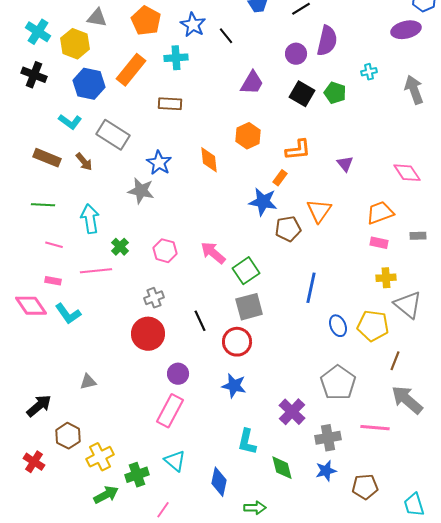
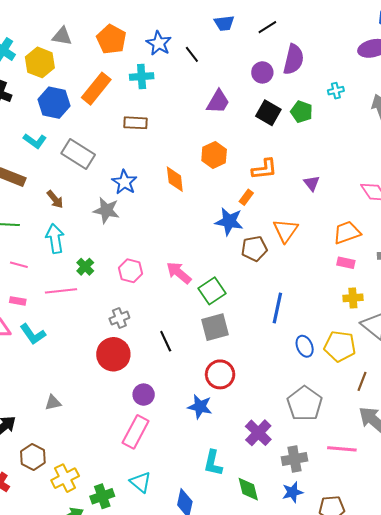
brown arrow: (84, 162) -> (55, 199), moved
red circle: (237, 342) -> (220, 374), moved

